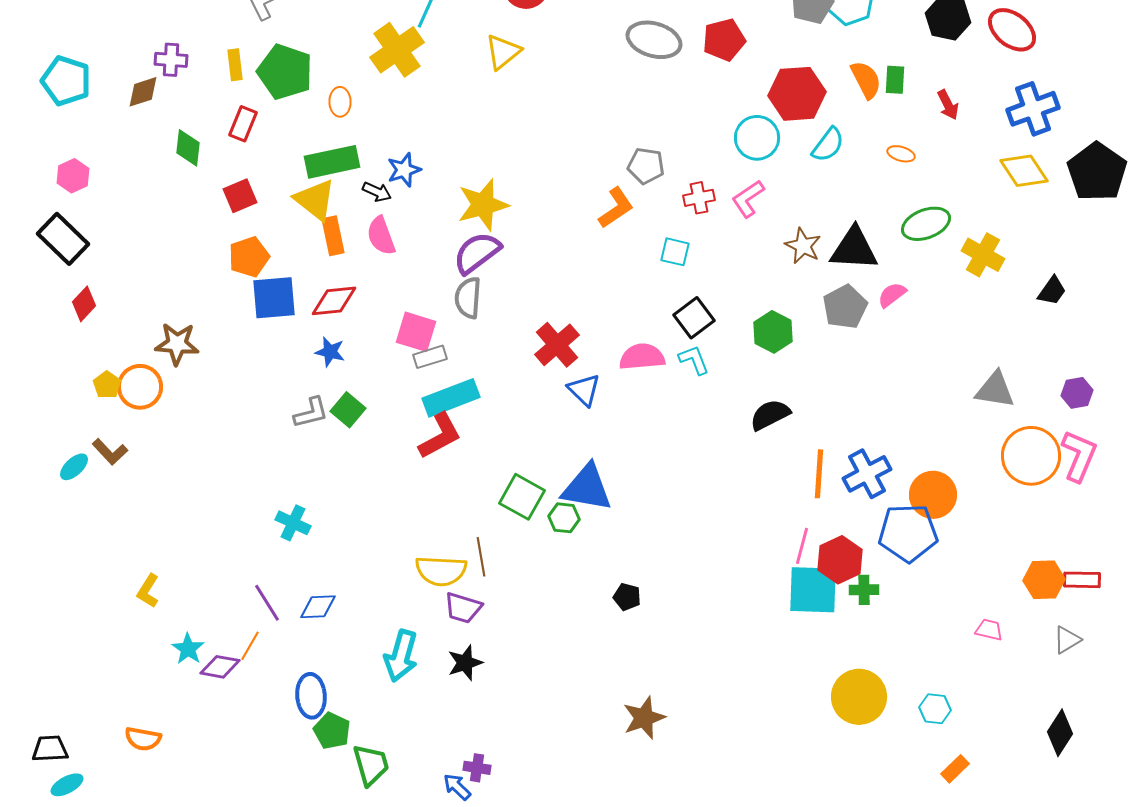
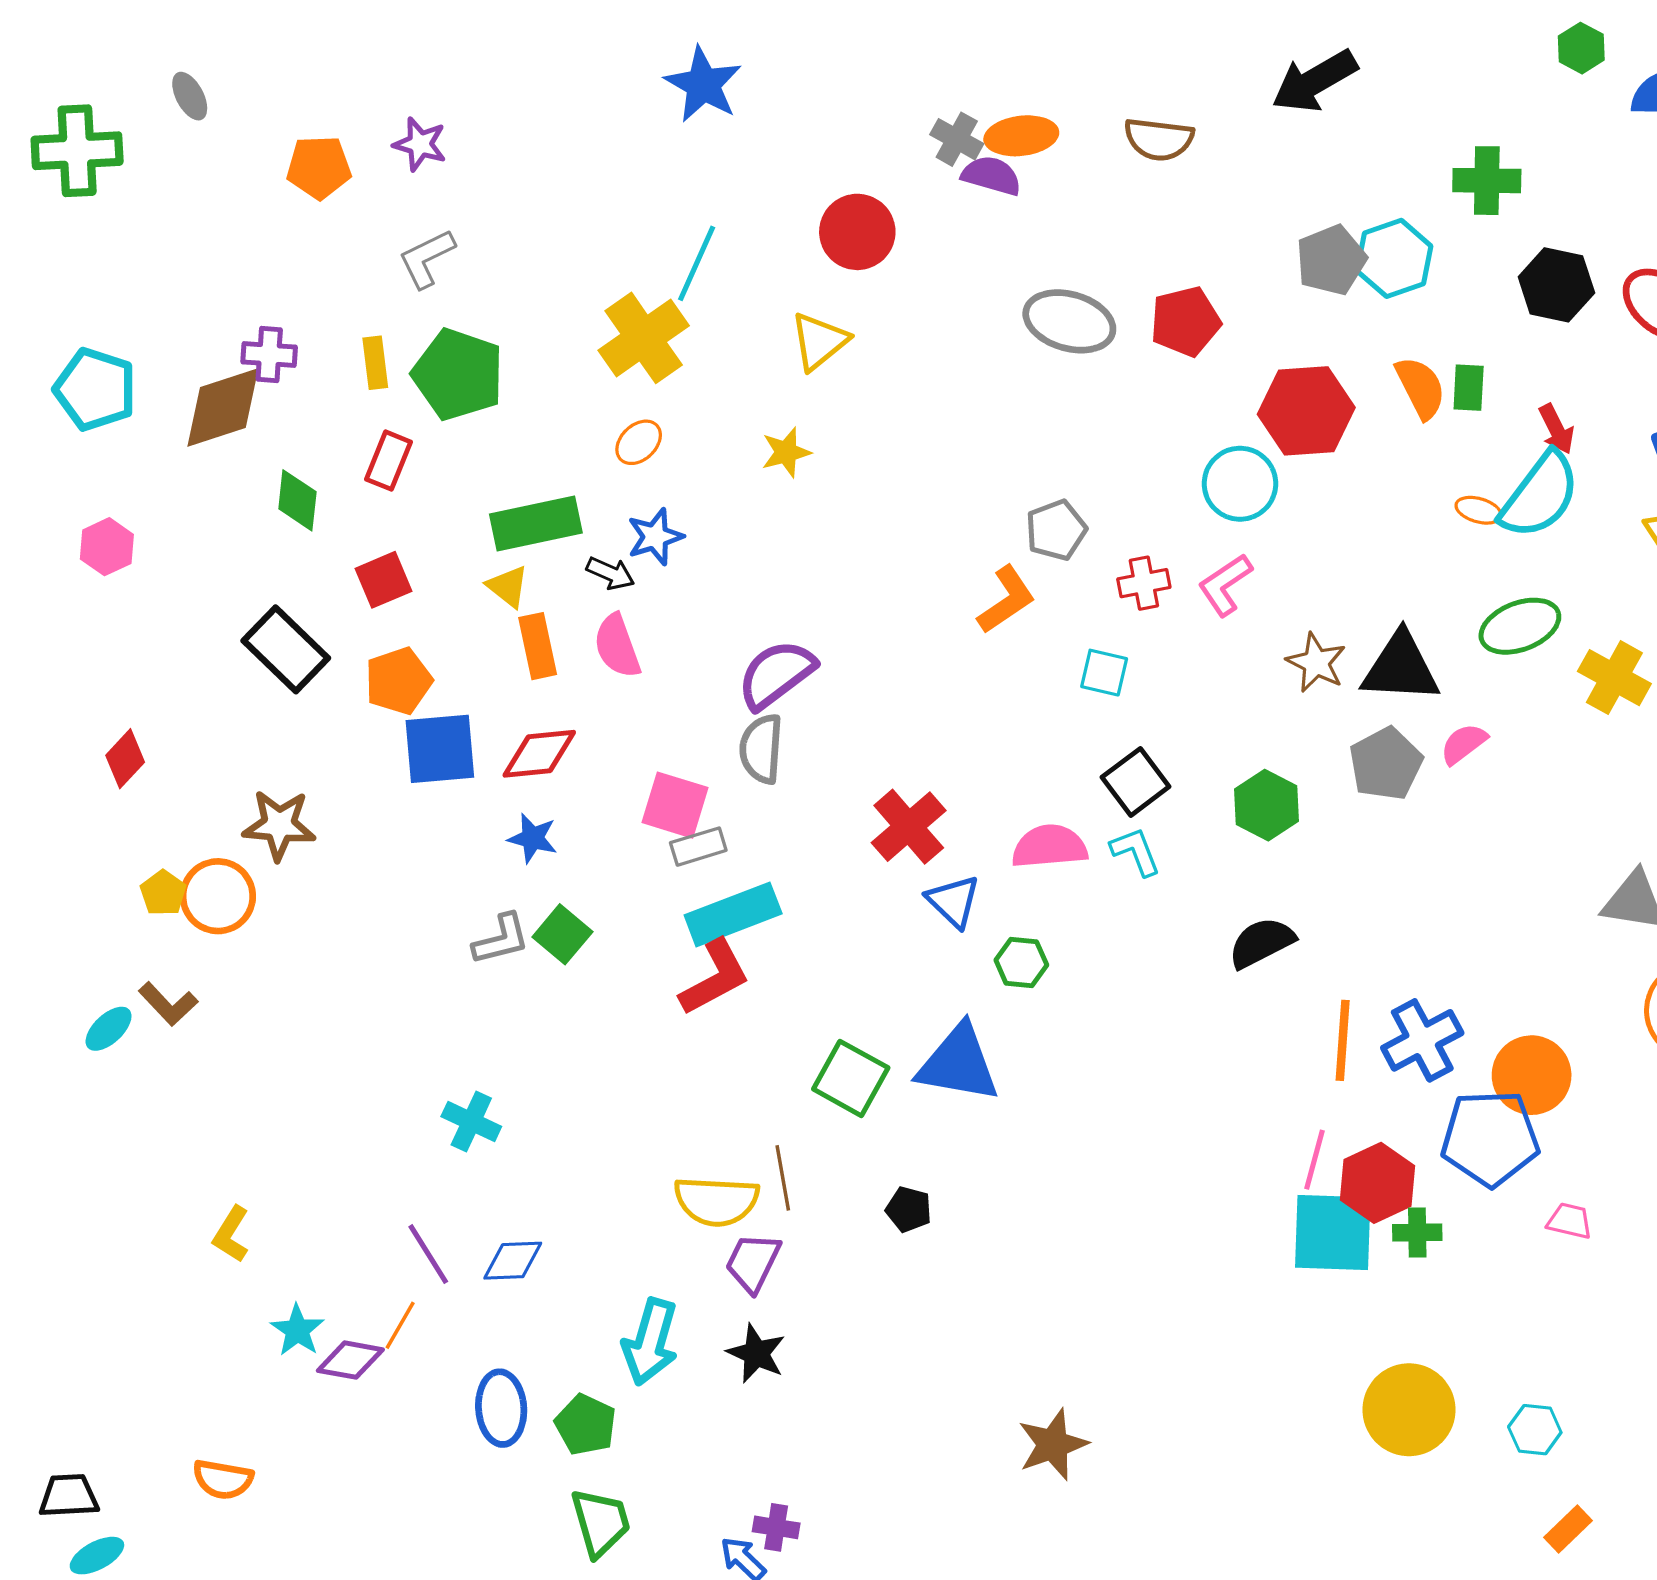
brown diamond: (143, 92) -> (223, 408), size x1.6
orange ellipse: (340, 102) -> (639, 442), moved, turned 48
cyan semicircle: (828, 145) -> (1540, 495), moved, size x1.5
gray pentagon: (646, 166) -> (1056, 530), turned -30
yellow triangle: (315, 200) -> (508, 586), size x0.6
yellow star: (483, 205) -> (786, 452), moved, size x0.6
black rectangle: (63, 239) -> (286, 649), moved
green hexagon: (564, 518) -> (1021, 962), moved
black pentagon: (627, 597) -> (909, 1209), moved
purple trapezoid: (463, 608) -> (753, 1262), turned 99
pink trapezoid: (989, 630) -> (1570, 1221), moved
black star: (465, 663) -> (756, 1353), turned -30
green pentagon: (332, 731) -> (586, 1425), moved

